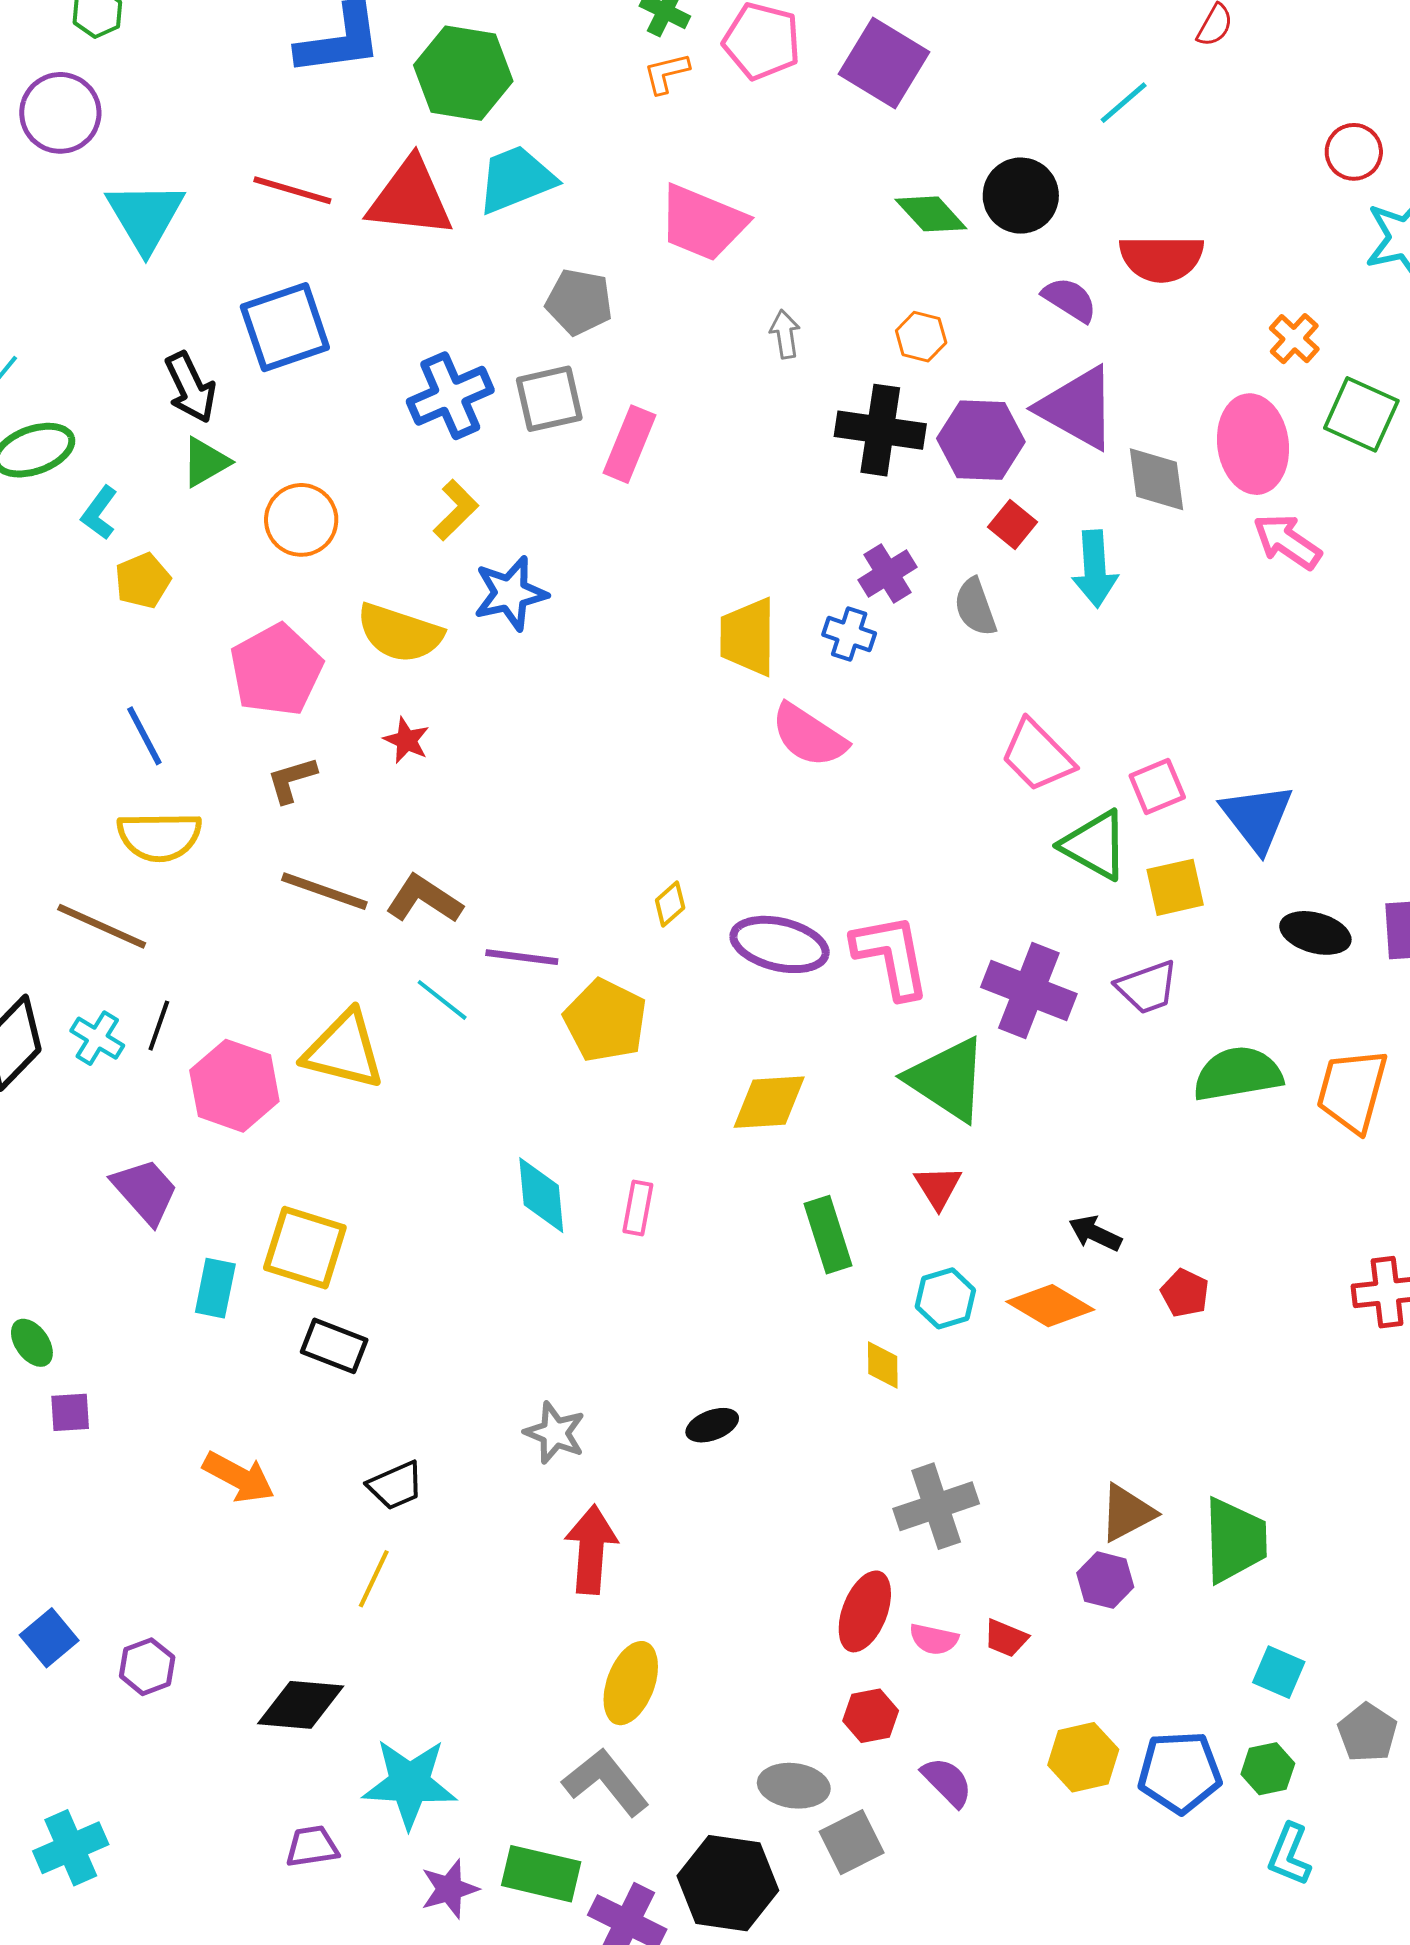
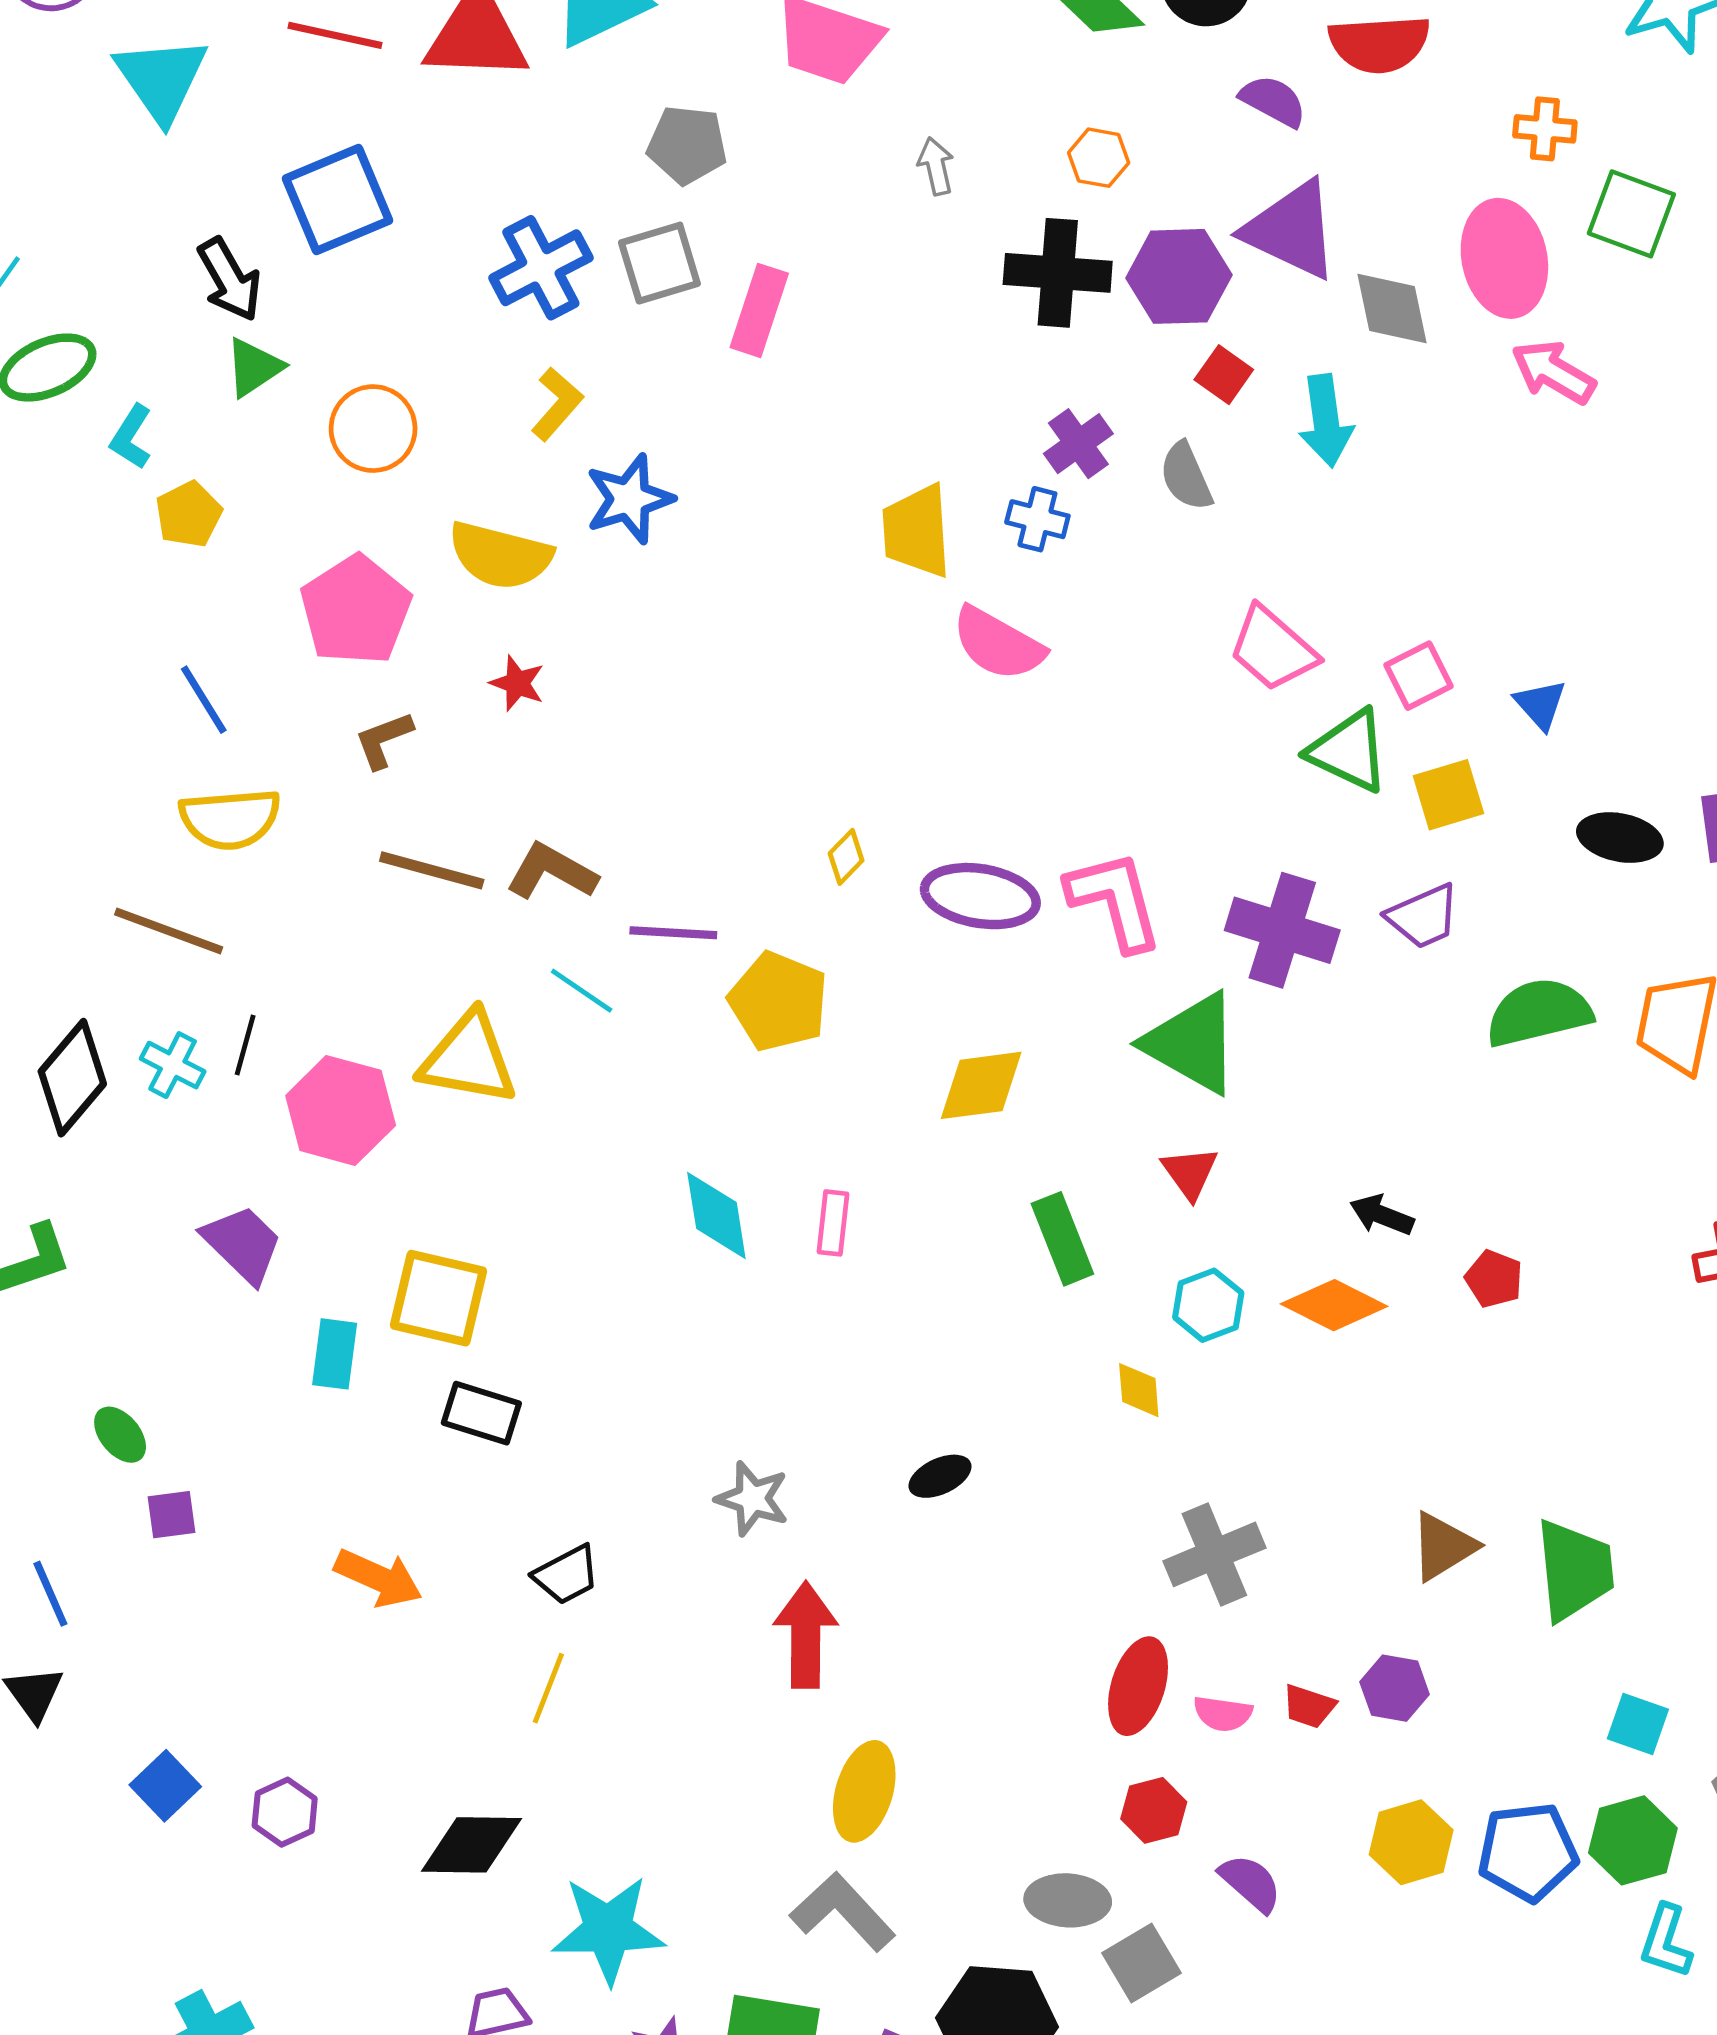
orange cross: (1294, 339) -> (1545, 129), turned -33
blue triangle: (1257, 818) -> (1540, 704), size x0.6
purple hexagon: (1105, 1580) -> (1395, 1688), moved
green hexagon: (1268, 1769) -> (1633, 1840), size x1.4

